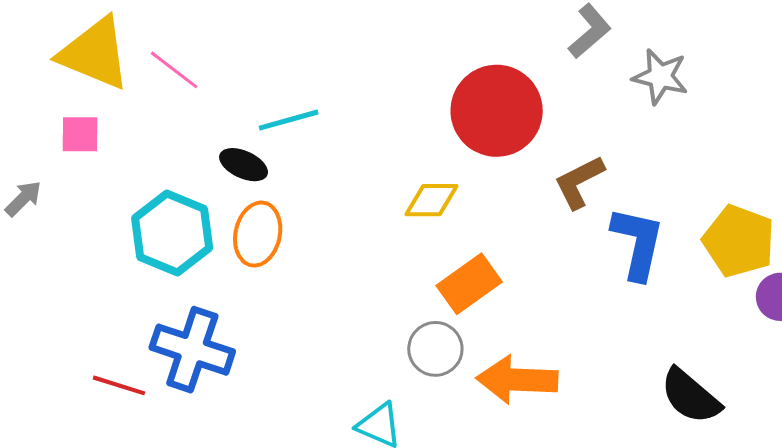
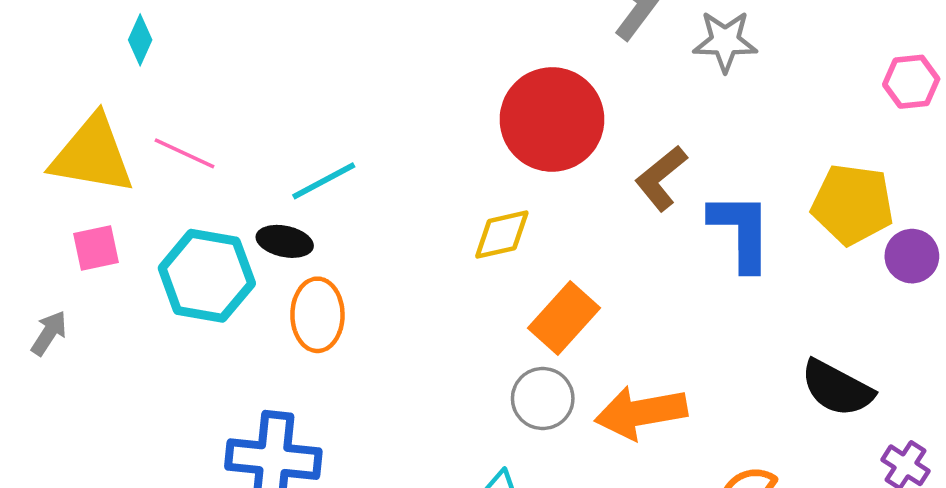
cyan hexagon: (172, 233) -> (207, 276), moved

